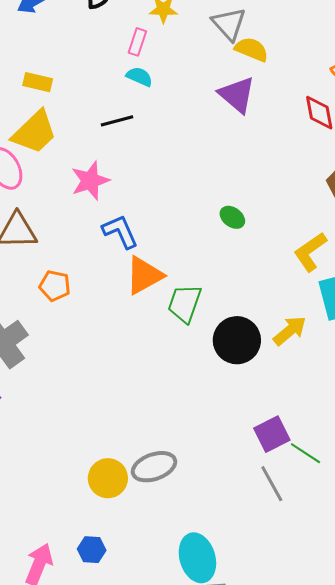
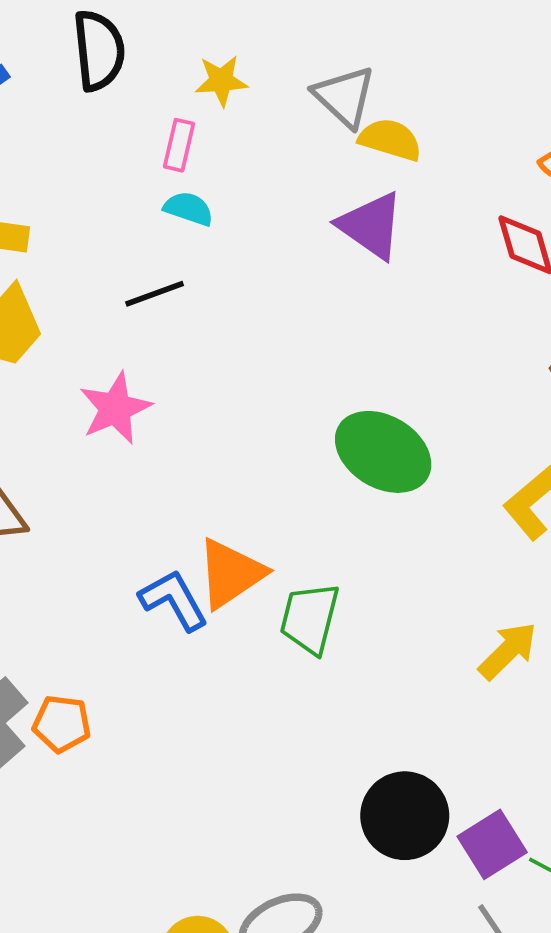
green ellipse: (232, 217) -> (383, 452), size x2.0
blue L-shape: (120, 231) -> (174, 600), moved
orange pentagon: (55, 286) -> (62, 724), moved
black circle: (237, 340) -> (405, 816), moved

